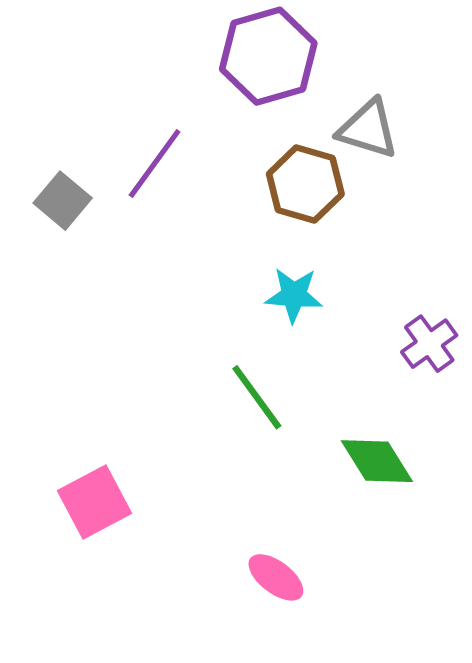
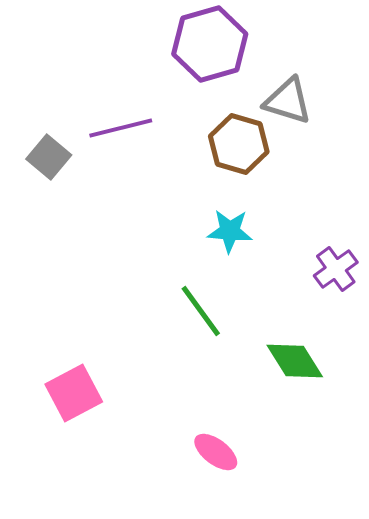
purple line: (155, 164) -> (121, 128), turned 40

